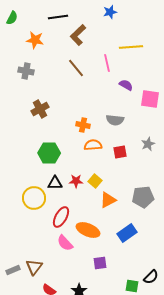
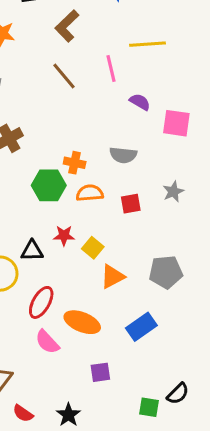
green hexagon: (49, 153) -> (49, 185), moved
red star: (76, 181) -> (64, 236), moved

